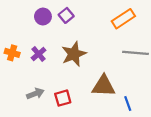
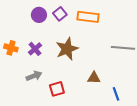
orange rectangle: (123, 19) -> (88, 17), moved, turned 40
brown triangle: (104, 86) -> (94, 78), size x0.6
gray arrow: (35, 94) -> (34, 76), moved

